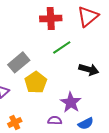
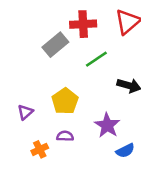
gray rectangle: (19, 62) -> (55, 45), moved
purple semicircle: (55, 120) -> (65, 136), moved

